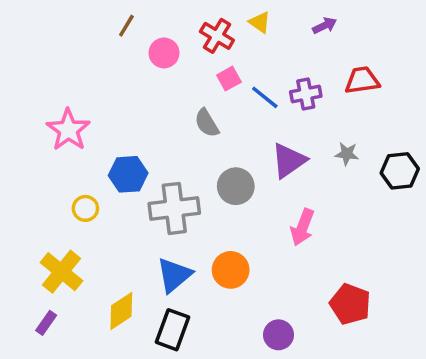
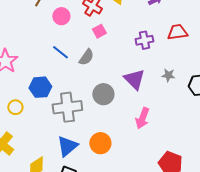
blue line: (265, 97) -> (60, 52), moved
gray semicircle: (207, 123) -> (86, 57), turned -114
purple triangle: (289, 161) -> (134, 79), turned -40

